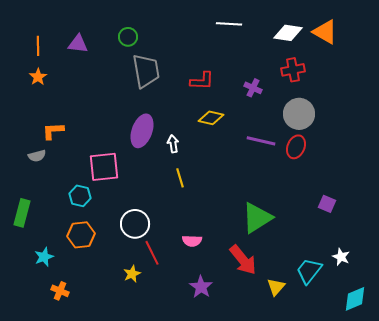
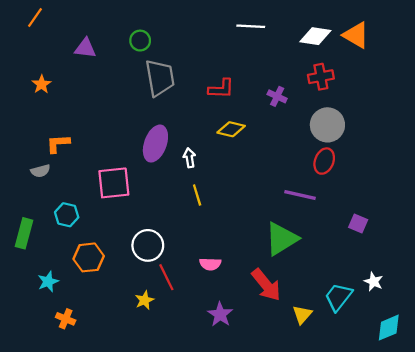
orange line: (38, 46) -> (35, 18), moved, turned 36
purple line: (261, 141) -> (300, 195), moved
cyan hexagon: (80, 196) -> (67, 215), moved

